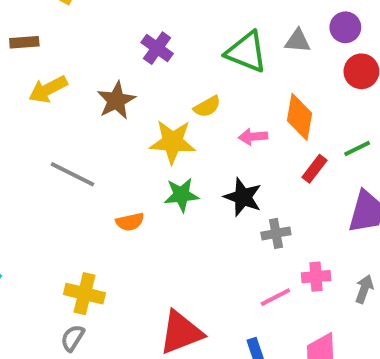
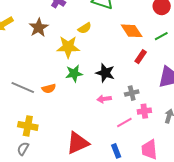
orange diamond: (299, 117) -> (132, 31), turned -40
pink arrow: (253, 137) -> (104, 99), moved
green line: (357, 149) -> (161, 36), moved
gray line: (72, 174) -> (23, 87), moved
gray cross: (276, 233) -> (132, 93), moved

